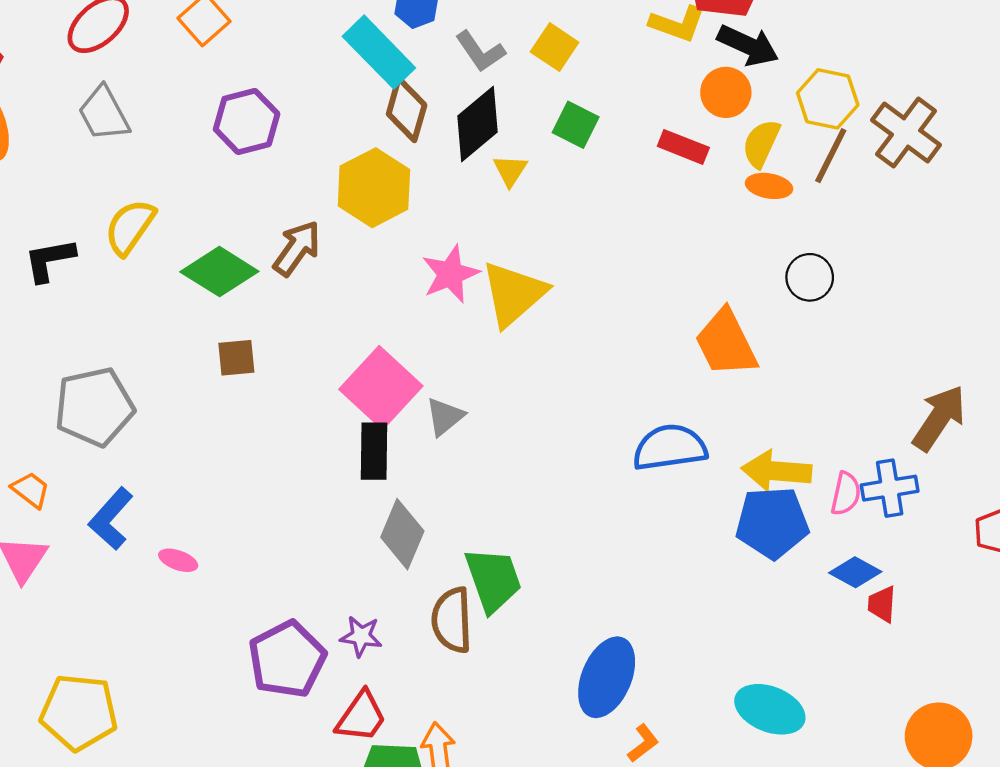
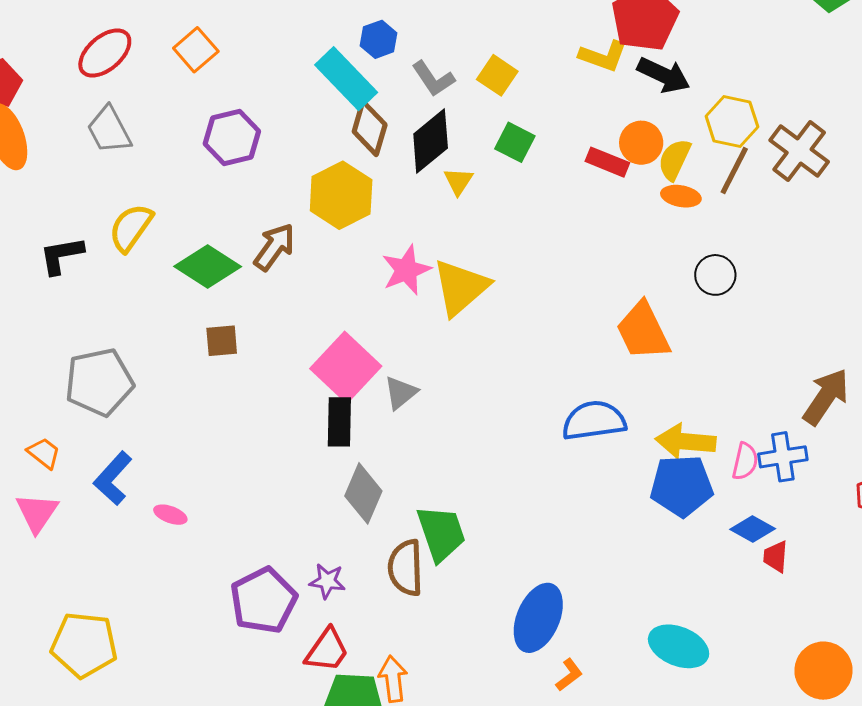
orange circle: (726, 92) -> (641, 143), moved

